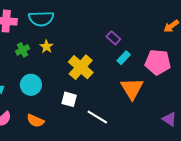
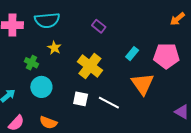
purple rectangle: (113, 38) -> (99, 26), moved
green cross: (23, 50) -> (31, 63), moved, turned -32
white line: (97, 117) -> (109, 103), moved

